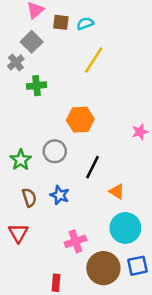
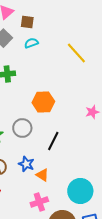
cyan semicircle: (85, 24) -> (31, 43), moved
yellow line: (94, 60) -> (76, 53), moved, turned -75
orange triangle: (117, 191) -> (42, 175), moved

